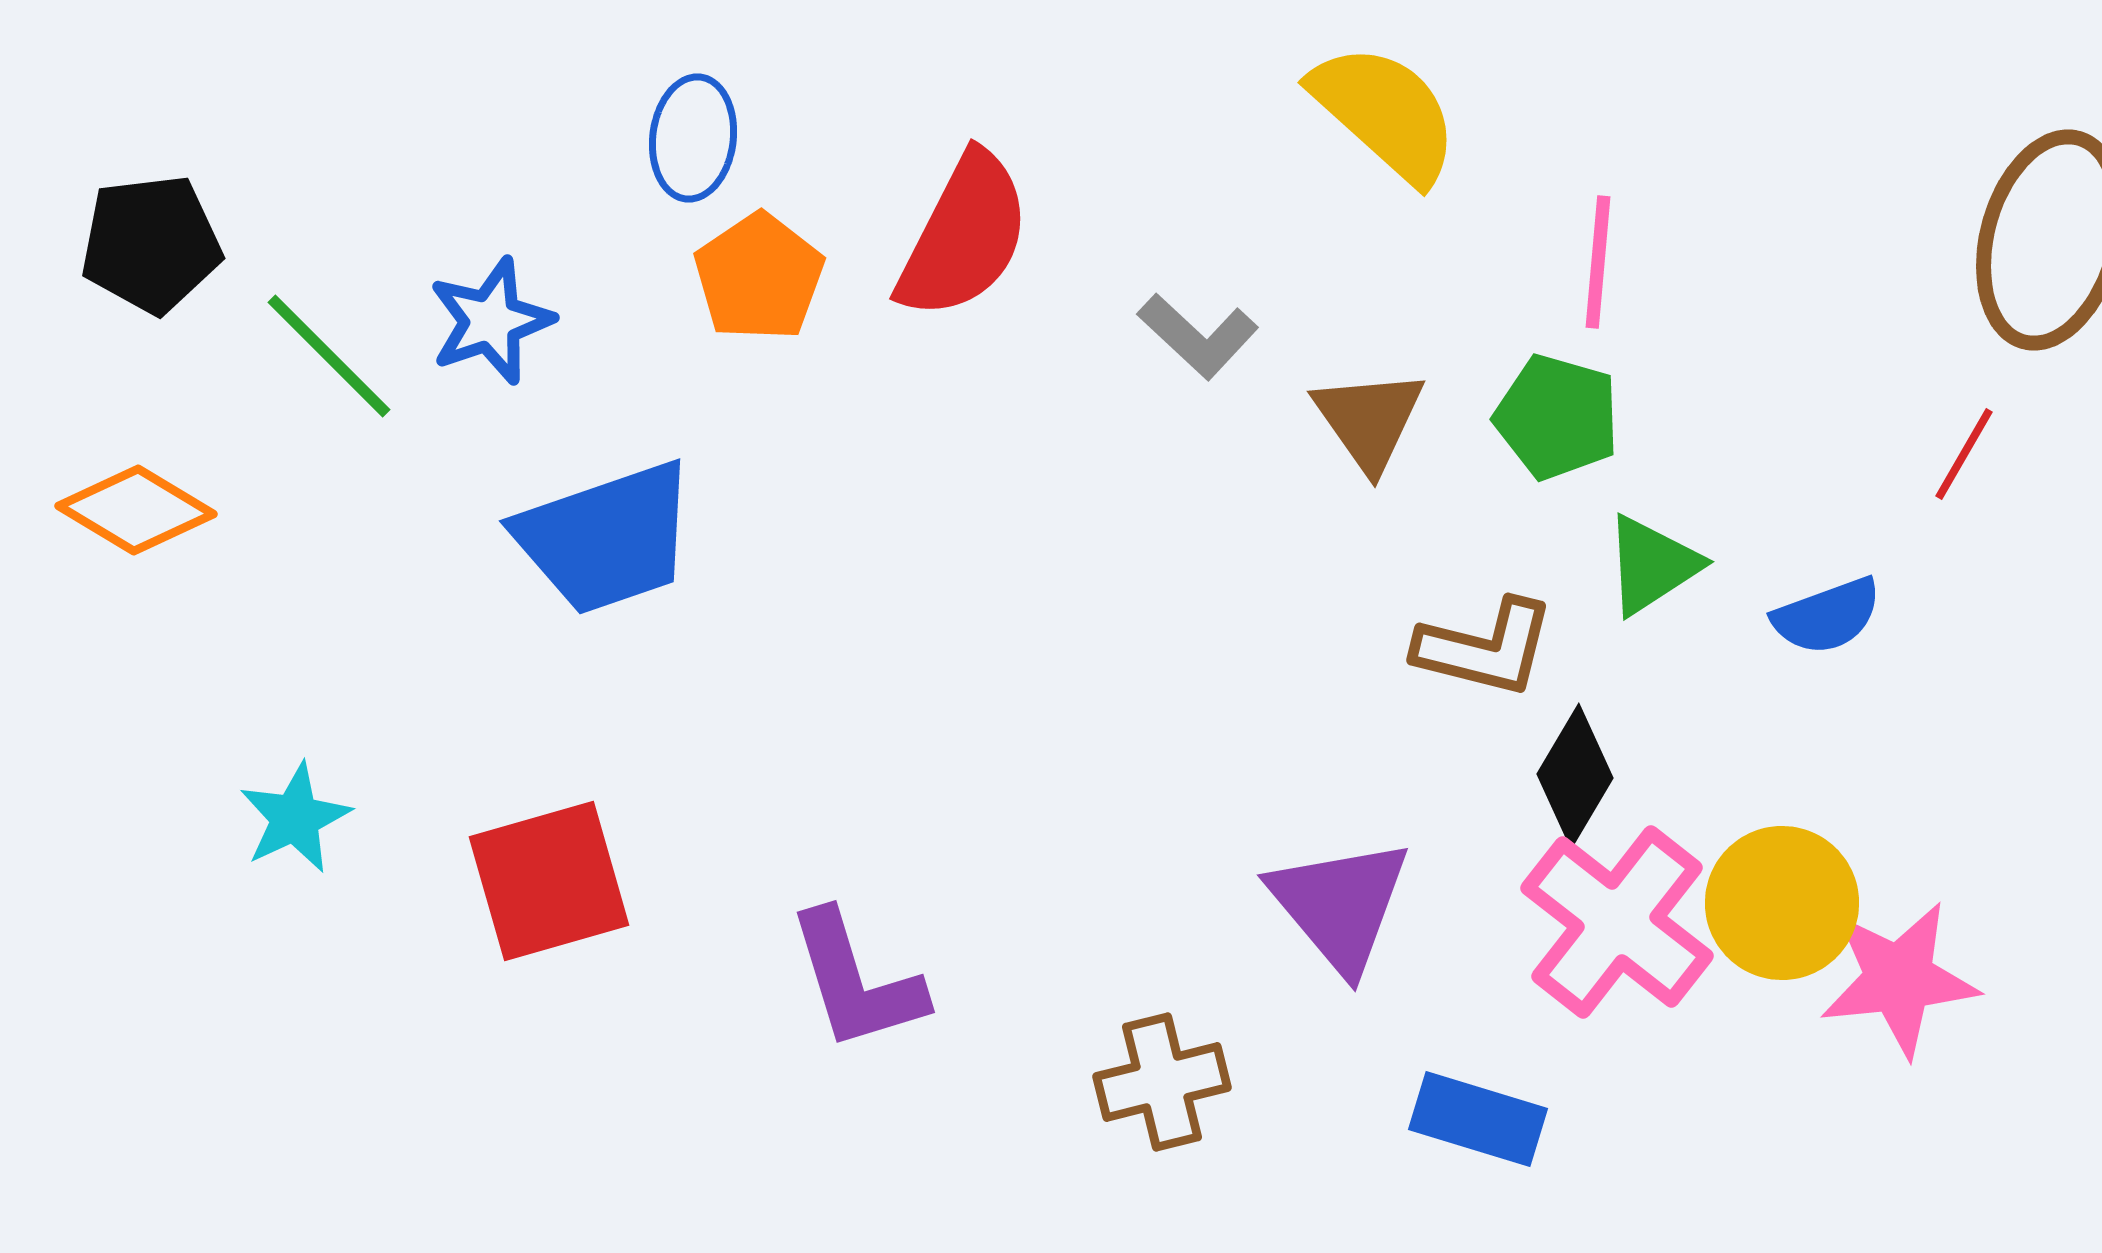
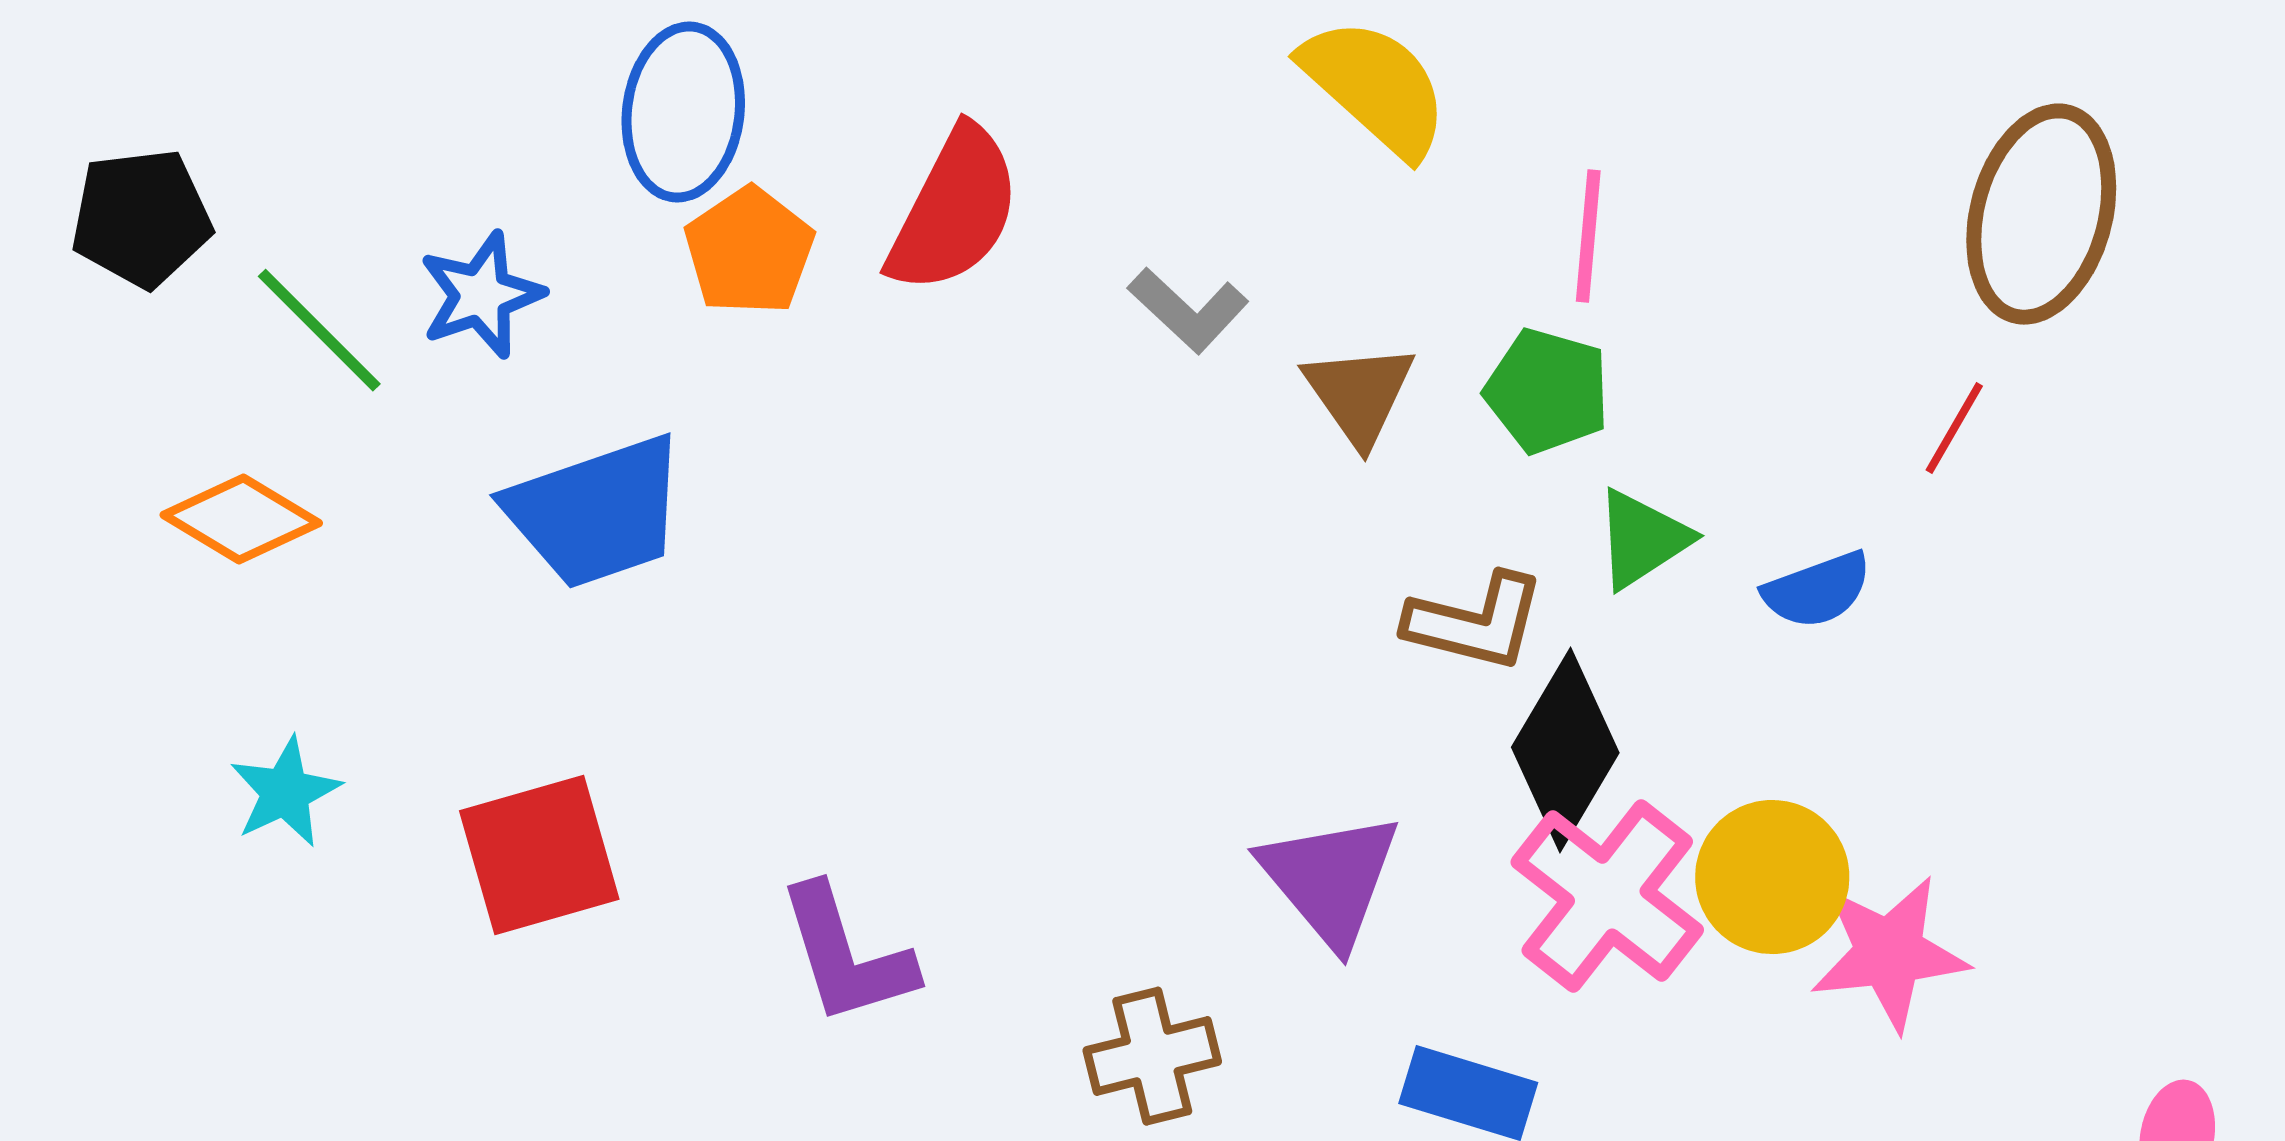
blue ellipse: (693, 138) -> (683, 112), size x1.4
orange diamond: (136, 510) -> (241, 519), moved
black diamond: (1575, 776) -> (1565, 750), size x1.4

